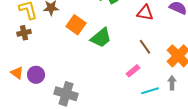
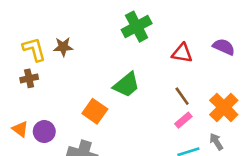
orange square: (76, 25) -> (95, 111), moved
pink rectangle: (133, 71) -> (183, 120), moved
gray arrow: (172, 83) -> (216, 142), turned -32

